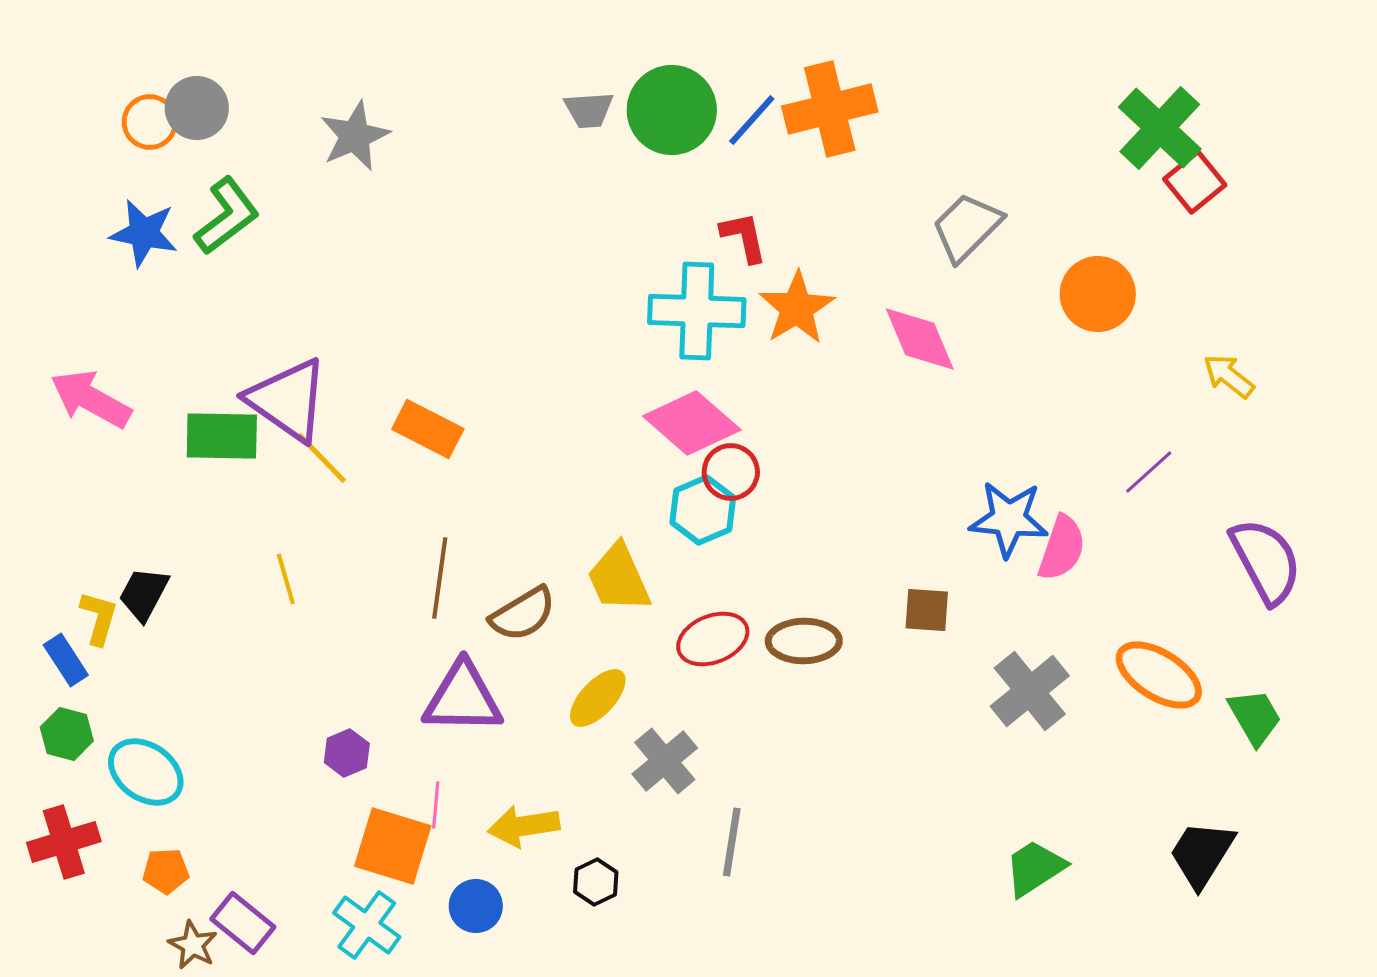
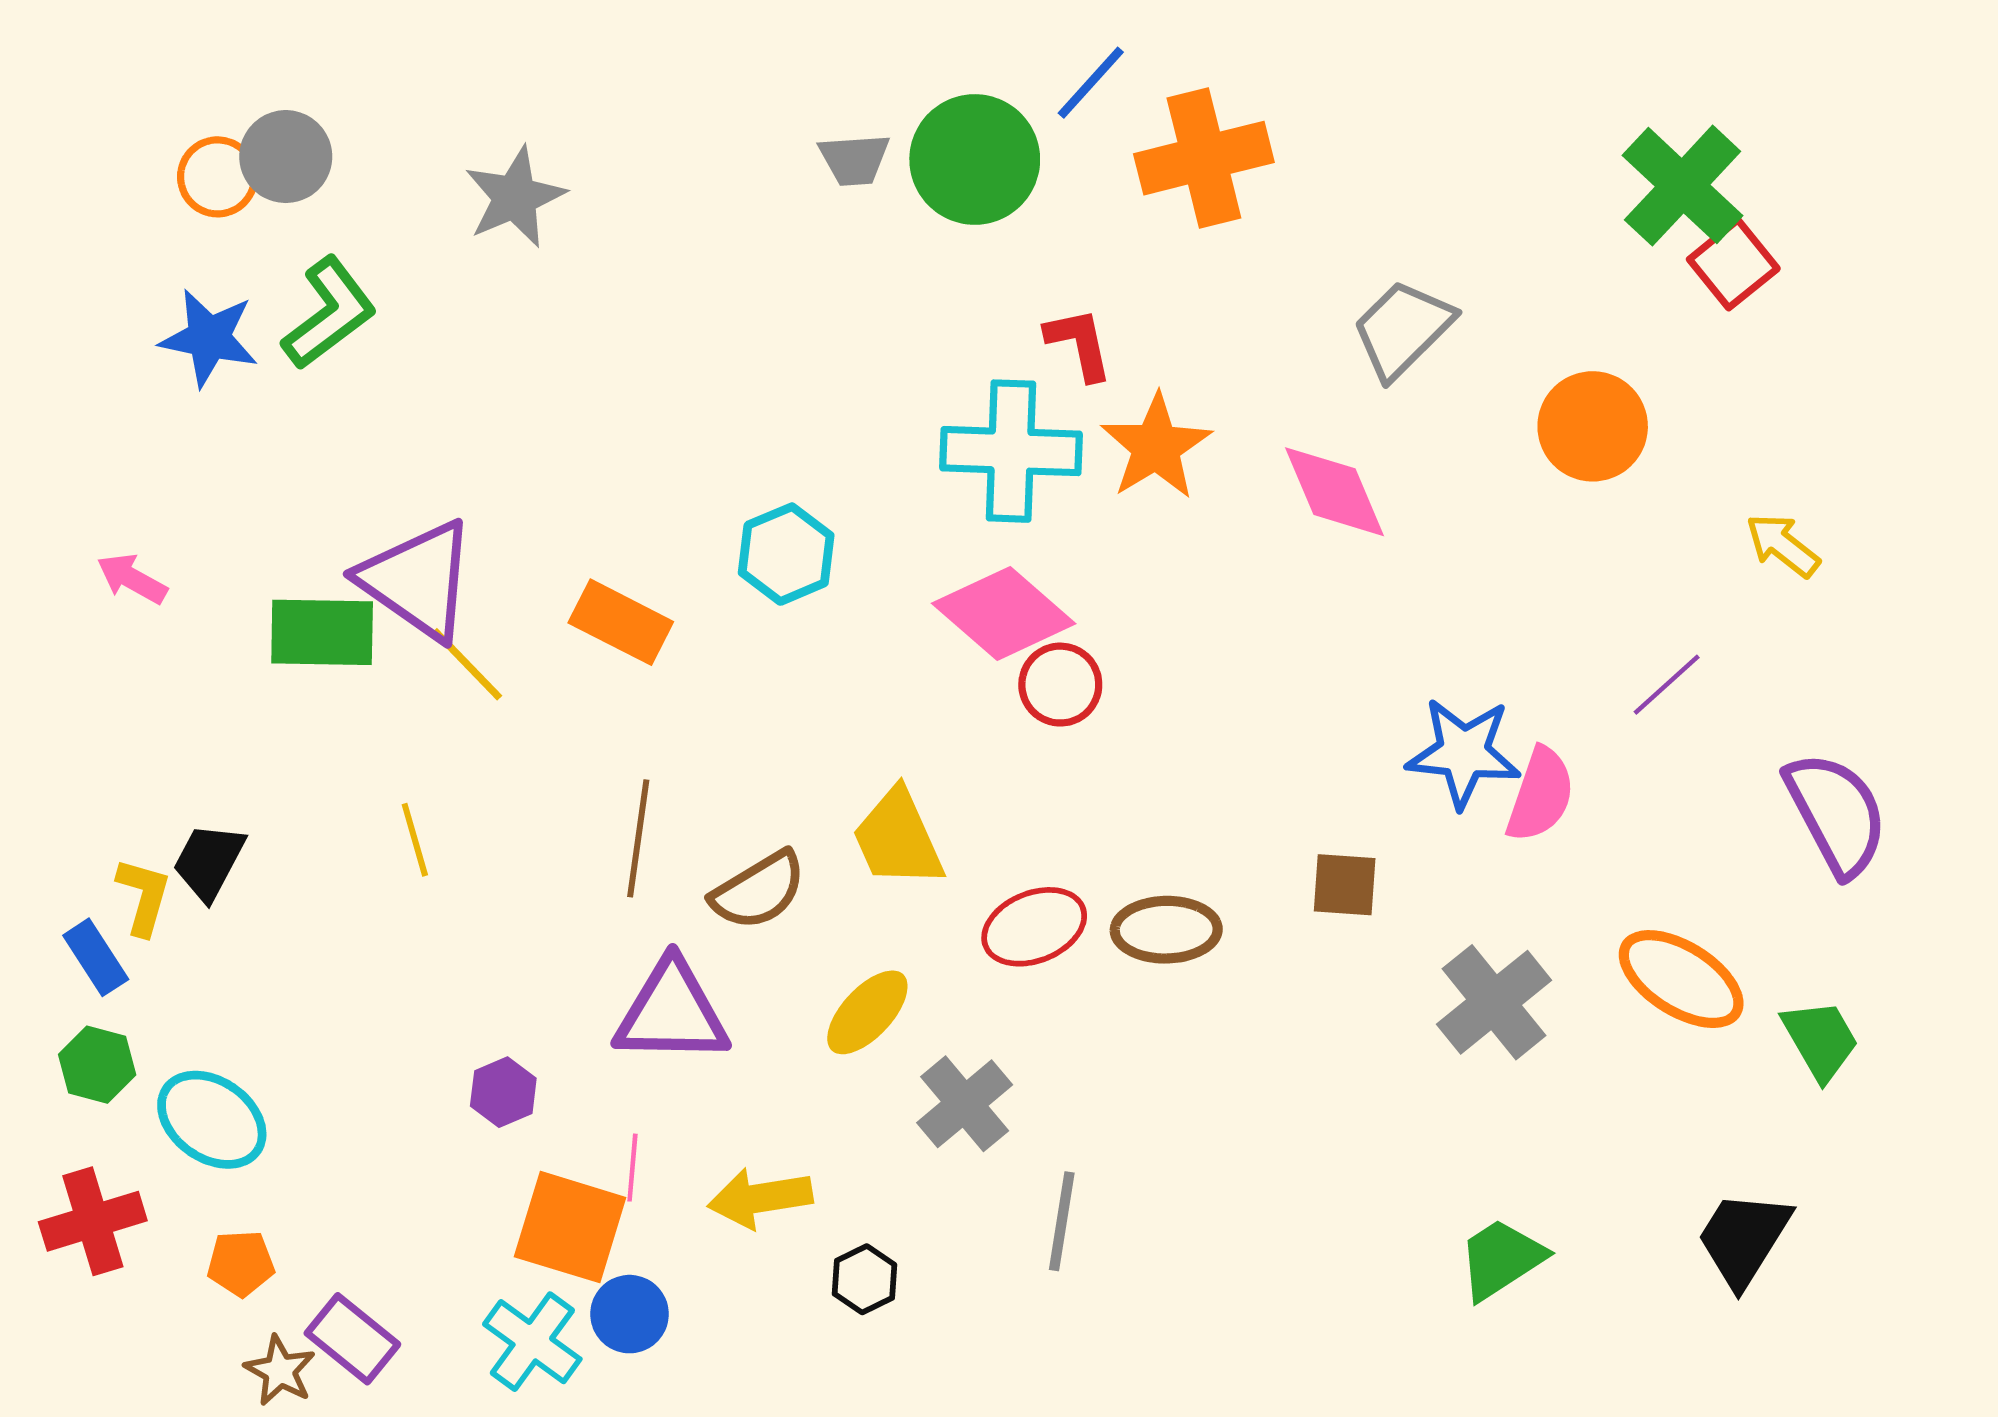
blue line: (752, 120) -> (1091, 83), moved
pink arrow: (91, 399) -> (132, 579), size x0.6
cyan hexagon: (703, 510) -> (786, 554), moved
blue circle: (476, 906) -> (630, 1314), moved

